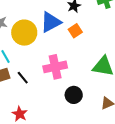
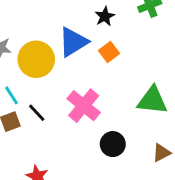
pink cross: (55, 67) -> (84, 106), turned -35
black line: (23, 78) -> (37, 113), moved

